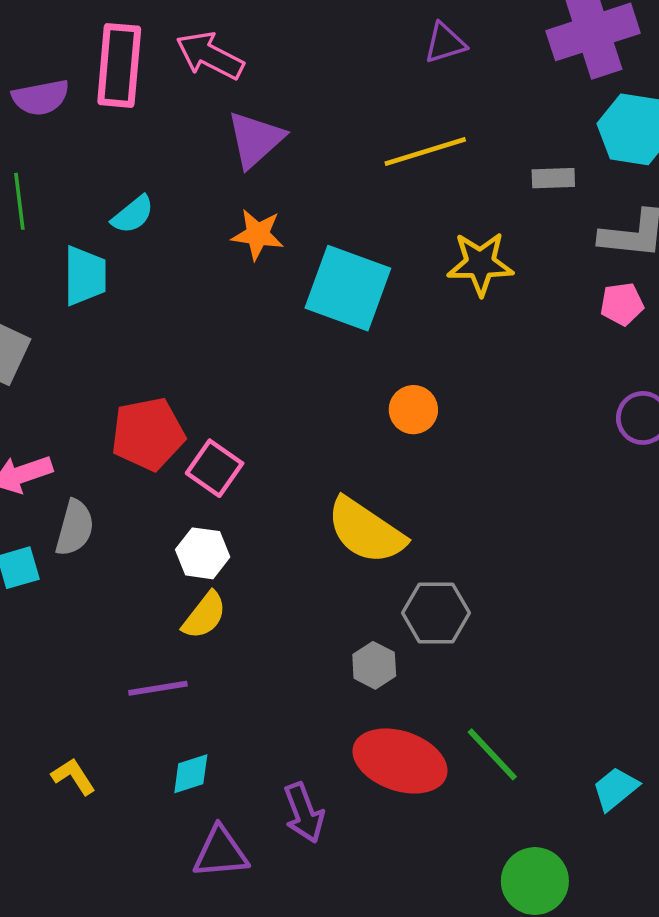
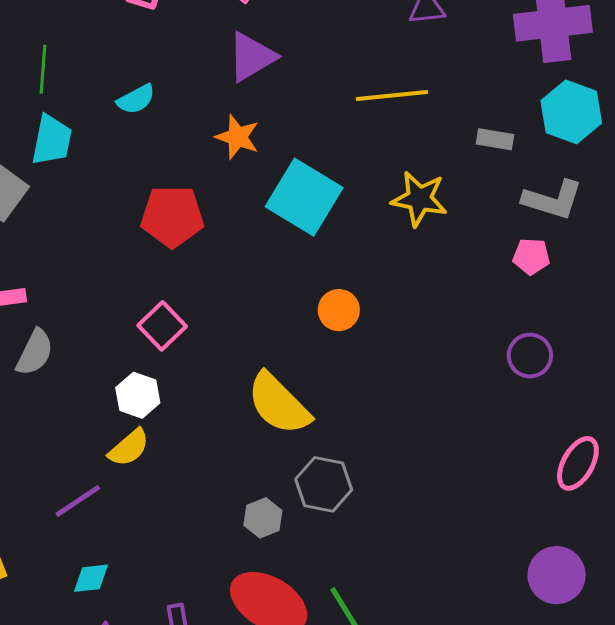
cyan trapezoid: (85, 276) -> (52, 140), moved
red pentagon: (148, 434) -> (172, 216), moved
purple line: (158, 688) -> (78, 501), turned -36

